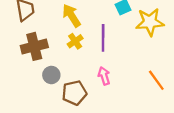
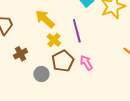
brown cross: (34, 46) -> (20, 54), size x0.6
brown pentagon: (74, 93) -> (63, 61), moved

